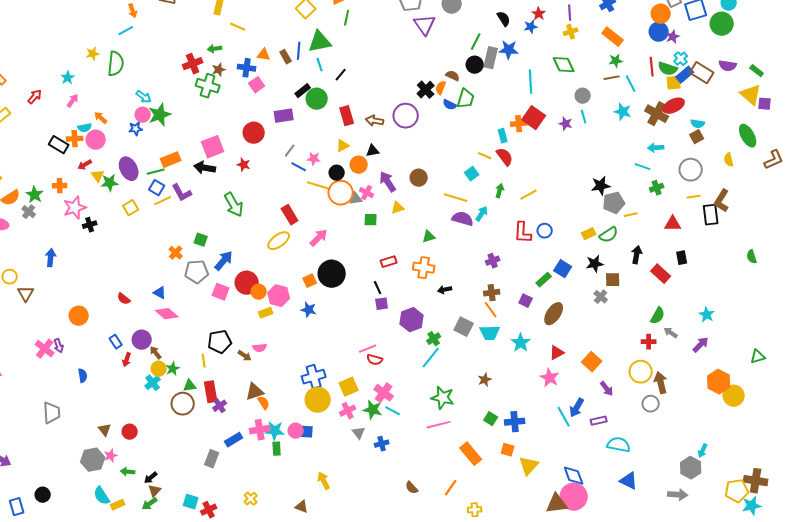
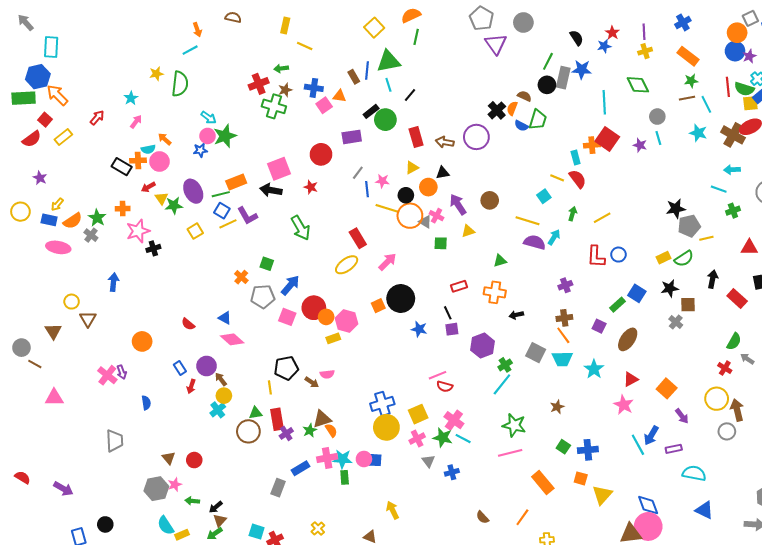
orange triangle: (264, 55) -> (339, 96), moved
blue line: (299, 167) -> (367, 189), turned 56
gray triangle: (356, 199) -> (425, 222), turned 40
blue star: (309, 310) -> (419, 329), moved
red cross: (649, 342) -> (725, 368), turned 32
green star: (173, 369) -> (310, 430), moved

